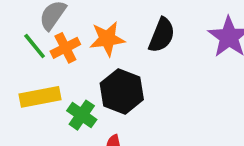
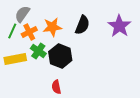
green line: (35, 46) -> (12, 31), turned 63
green cross: (82, 115) -> (38, 51), moved

